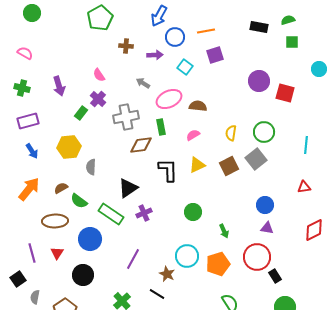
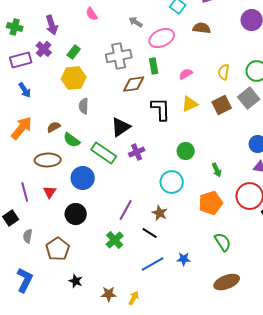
purple cross: (98, 99) -> (44, 49), moved
brown semicircle: (198, 106) -> (202, 28), moved
yellow hexagon: (69, 147) -> (74, 78), moved
cyan circle: (187, 256) -> (172, 182), moved
purple line: (133, 259) -> (126, 210), moved

